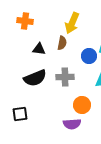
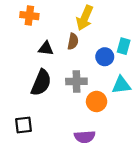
black semicircle: (35, 78) -> (41, 83), turned -45
orange circle: (82, 105) -> (97, 101), moved

